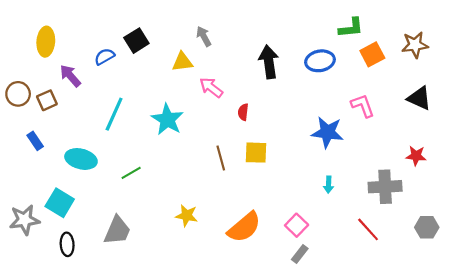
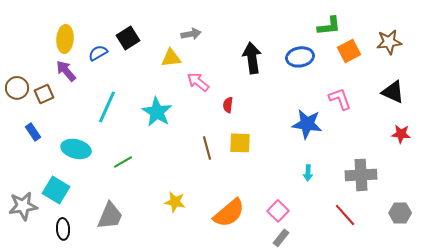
gray arrow: (204, 36) -> (191, 34), turned 108
yellow ellipse: (46, 42) -> (65, 39), moved
red star: (416, 156) -> (401, 134), moved

